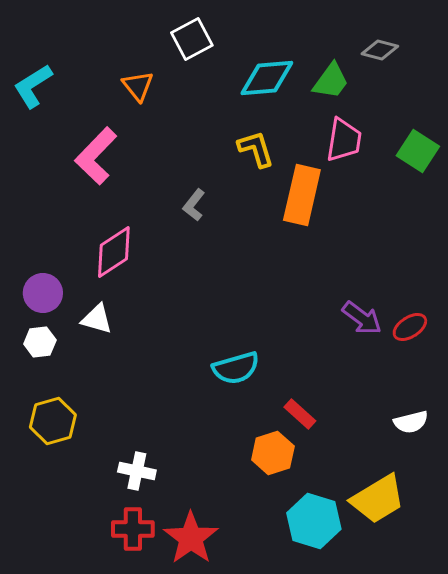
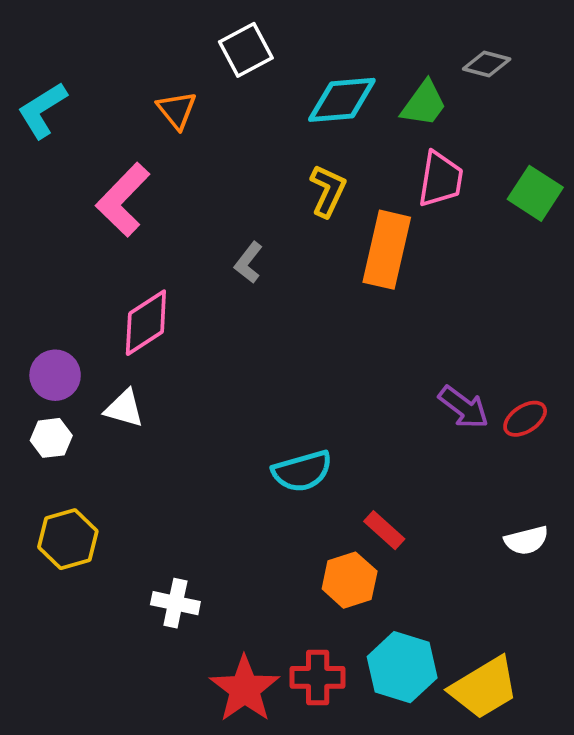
yellow L-shape: (256, 149) -> (328, 191), turned 42
yellow trapezoid: (378, 499) -> (484, 688), moved
red cross: (133, 529) -> (318, 677), moved

